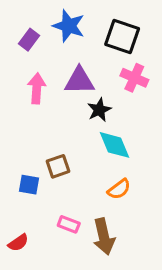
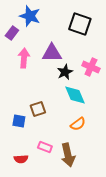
blue star: (69, 26) -> (30, 16), moved
purple rectangle: (29, 40) -> (12, 33), moved
pink cross: (134, 78) -> (91, 67), moved
red semicircle: (18, 243) -> (21, 159), moved, turned 32

